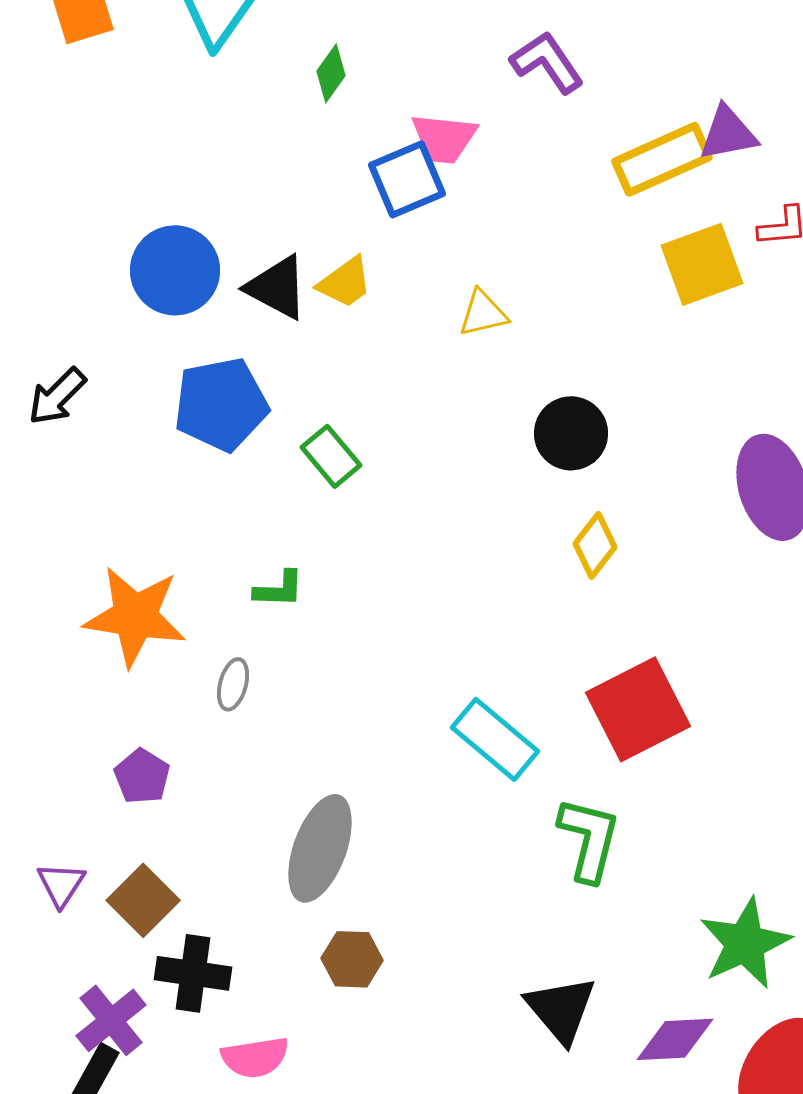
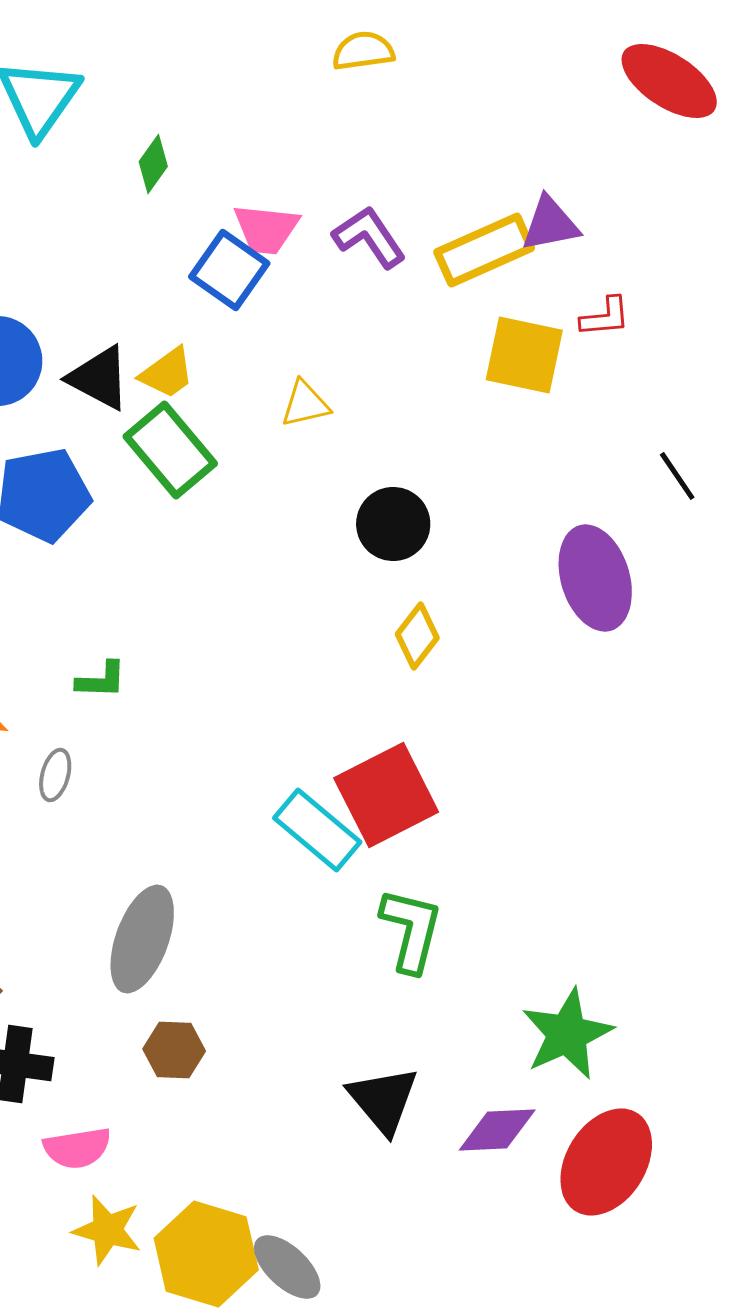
purple L-shape: (547, 62) -> (369, 237), moved
blue square: (407, 179) -> (229, 270), turned -32
yellow square: (702, 264) -> (524, 355), turned 32
green rectangle: (331, 456) -> (170, 450), moved, size x1.5
red square: (638, 709) -> (386, 795), moved

